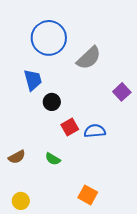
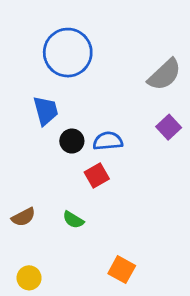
gray semicircle: (89, 58) -> (165, 75), moved
blue semicircle: (95, 131) -> (108, 141), moved

